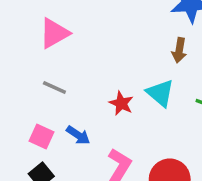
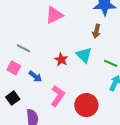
pink triangle: (54, 33) -> (54, 15), moved
pink square: (42, 136) -> (14, 68), moved

